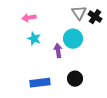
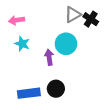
gray triangle: (79, 13) -> (73, 15), turned 35
black circle: (75, 79) -> (56, 89), moved

